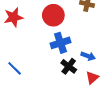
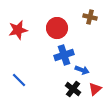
blue arrow: (88, 56) -> (82, 70), moved
black cross: (69, 66) -> (73, 89), moved

